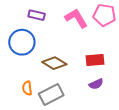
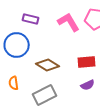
orange semicircle: (27, 88) -> (14, 83), moved

